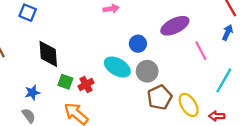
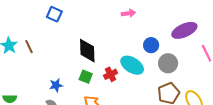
black diamond: (48, 54) -> (87, 51), moved
gray circle: (147, 71) -> (168, 63), moved
red cross: (86, 84) -> (111, 74), moved

